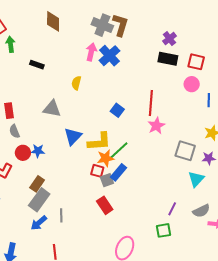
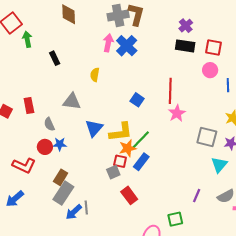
gray cross: (102, 25) -> (118, 15), turned -30
black rectangle: (37, 65) -> (55, 58), turned 48
gray semicircle: (14, 131) -> (49, 124), moved
gray square: (107, 180) -> (113, 172), moved
blue arrow: (39, 223) -> (74, 212), moved
green square: (164, 230) -> (175, 219), moved

